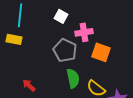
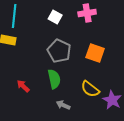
pink cross: (84, 32) -> (87, 13), moved
green semicircle: (73, 78) -> (54, 79), moved

